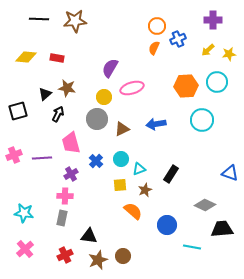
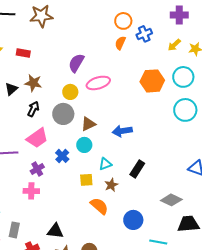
black arrow: (58, 114) -> (33, 109), moved
cyan circle: (202, 120) -> (185, 110), moved
blue arrow: (156, 124) -> (122, 131), moved
pink trapezoid: (71, 143) -> (37, 138), turned -110
cyan circle: (121, 159) -> (84, 145), moved
gray rectangle: (62, 218) -> (14, 230), moved

